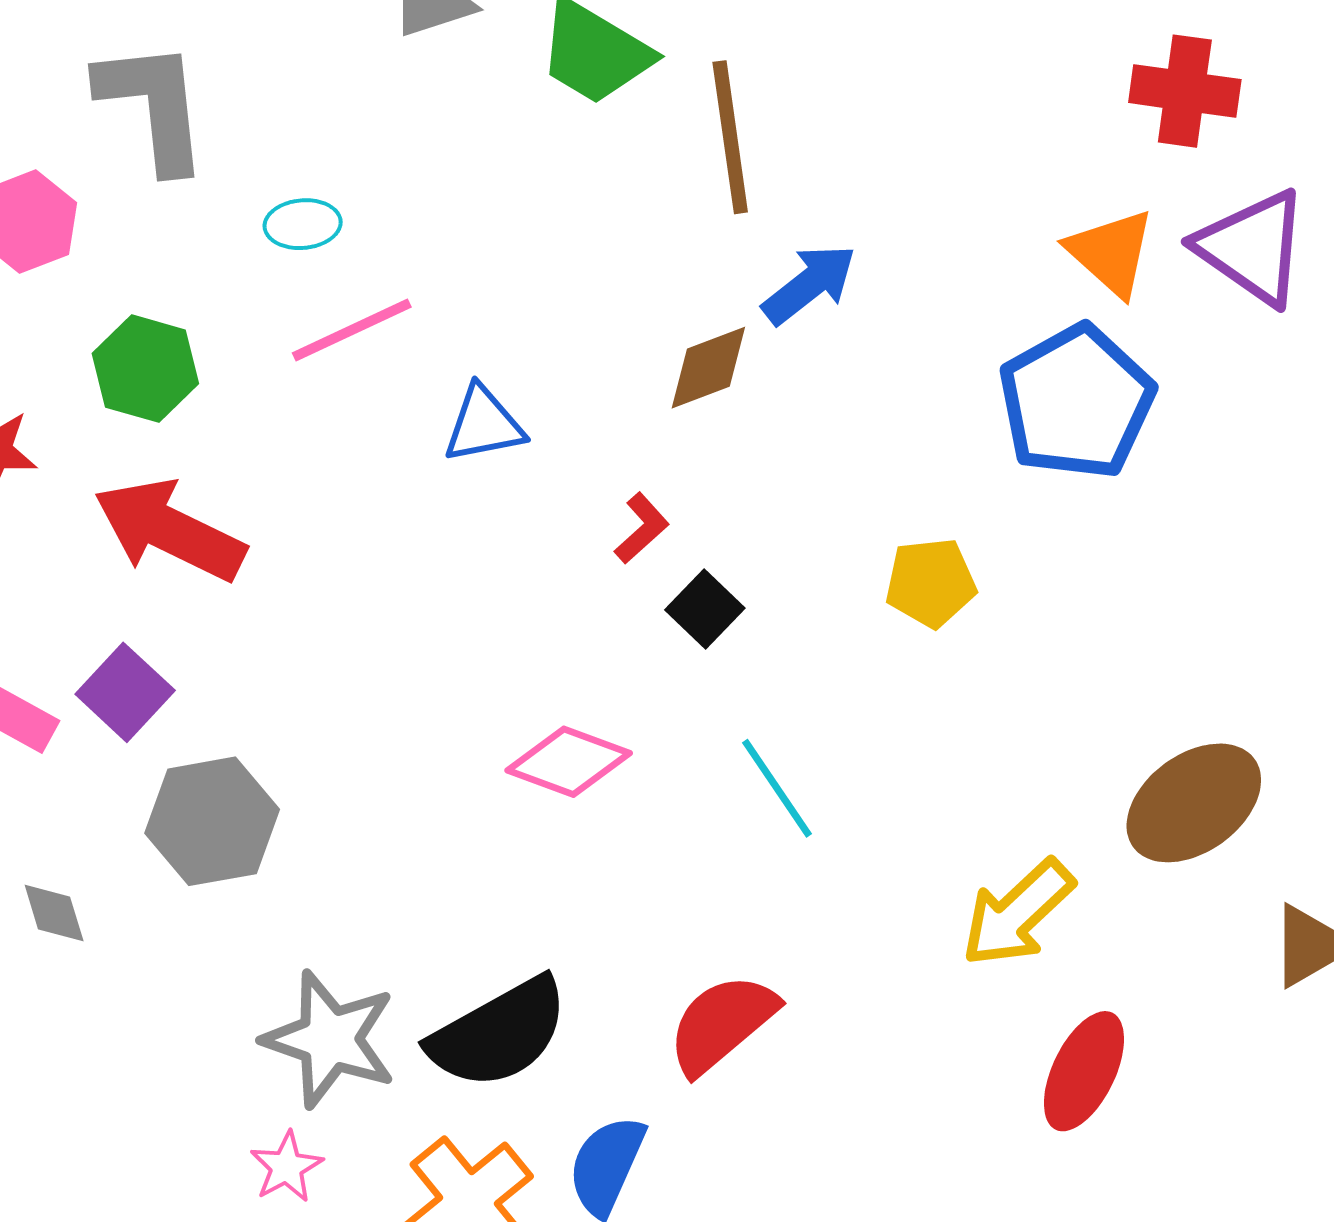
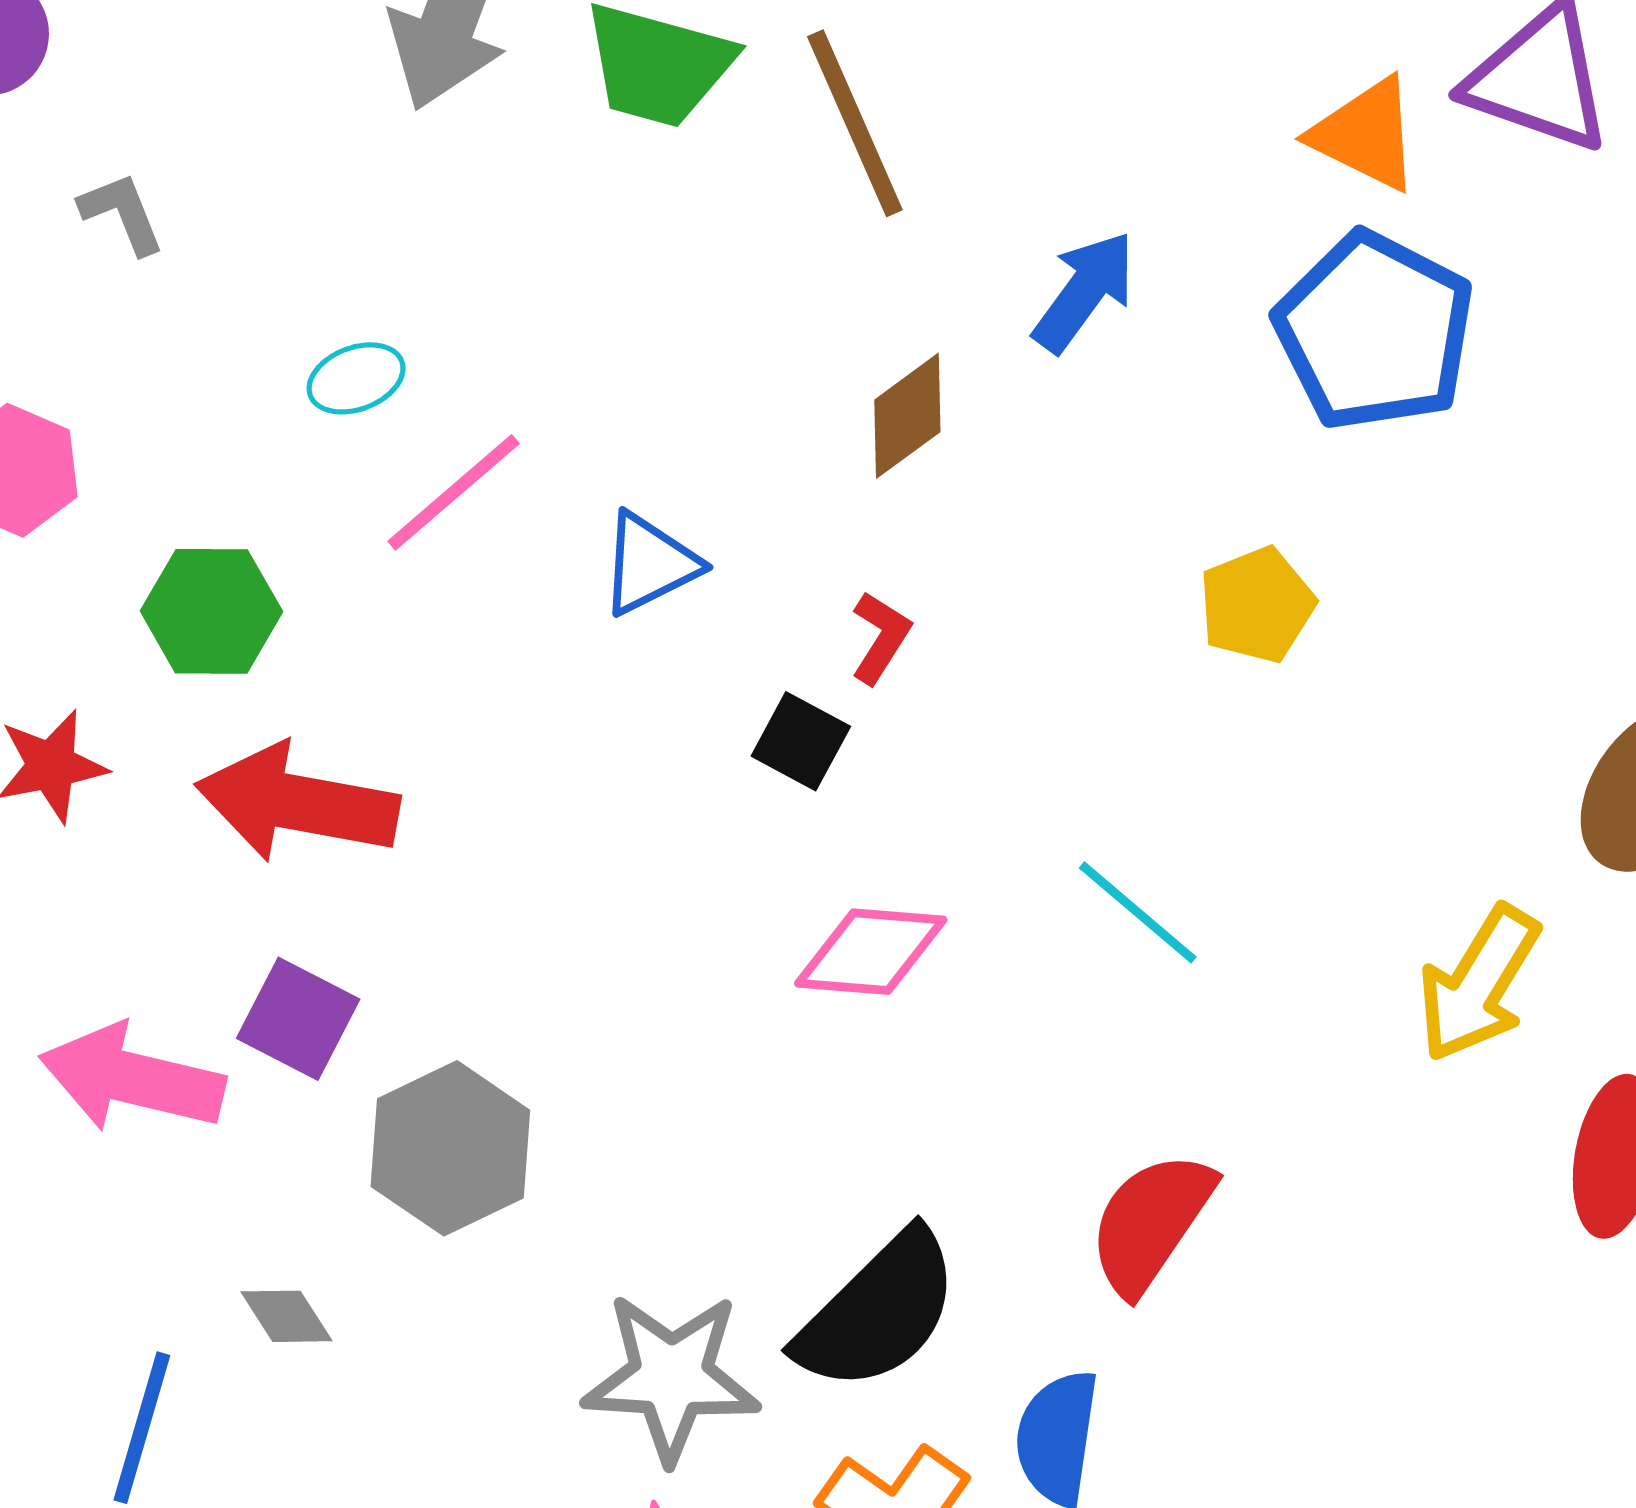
gray L-shape: (153, 106) -> (122, 213), moved, size x0.5
blue arrow: (809, 284) -> (1084, 292), moved
black square: (705, 609) -> (801, 741), moved

